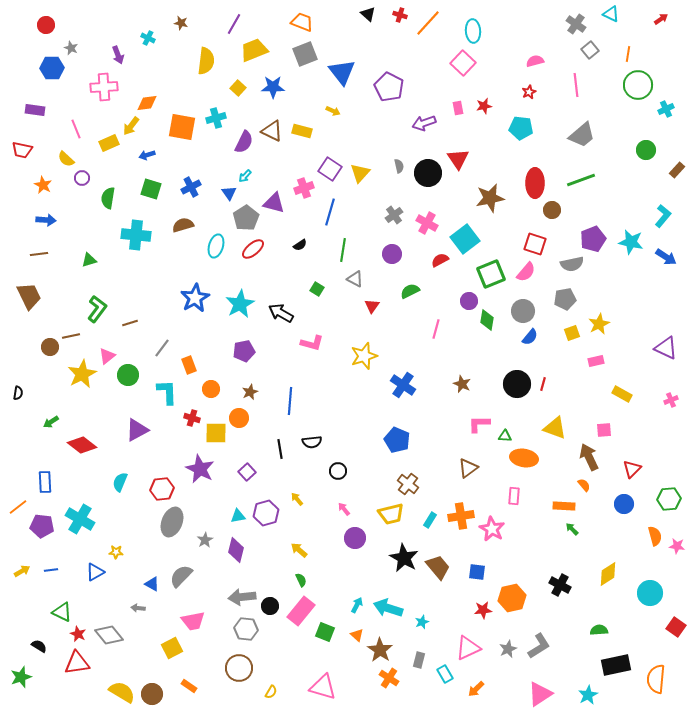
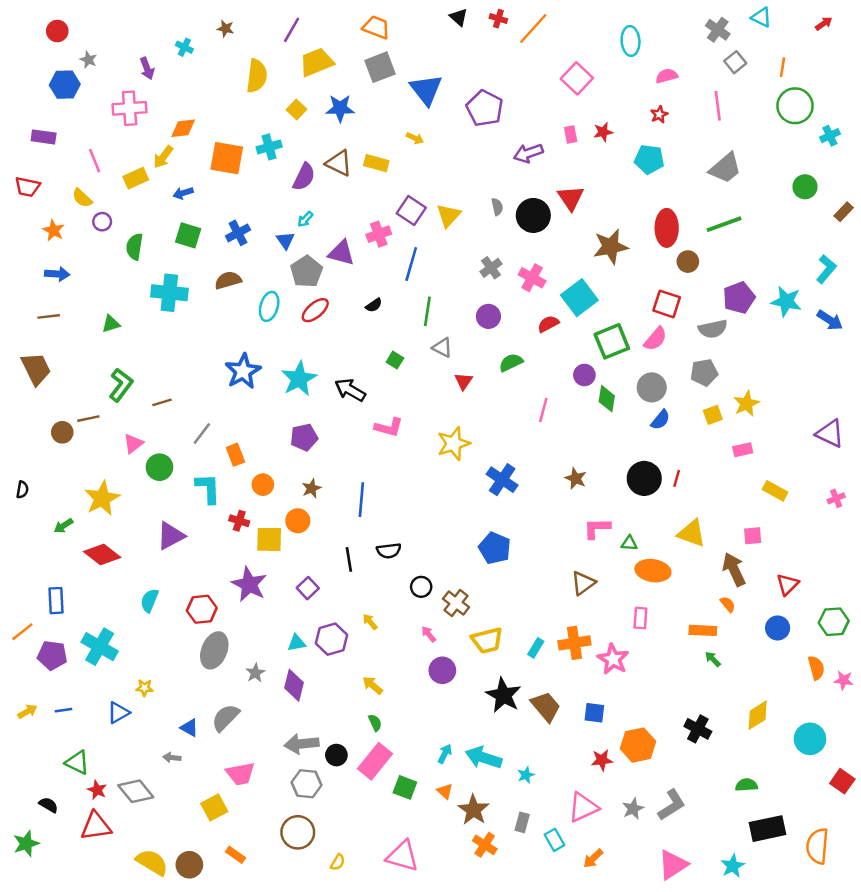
cyan ellipse: (473, 31) -> (631, 41), moved
yellow star: (82, 374) -> (102, 498), moved
brown cross: (408, 484) -> (456, 603), moved

